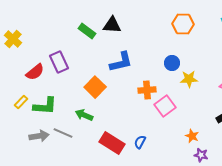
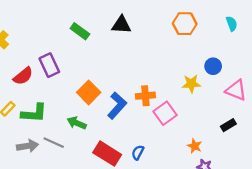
black triangle: (112, 25) -> (121, 25), moved
blue L-shape: (121, 62) -> (117, 106), moved, turned -35
blue circle: (172, 63) -> (213, 66), moved

